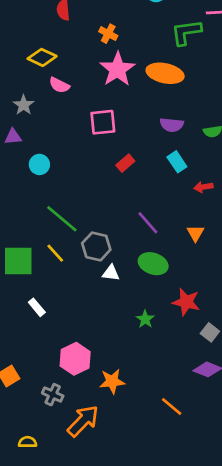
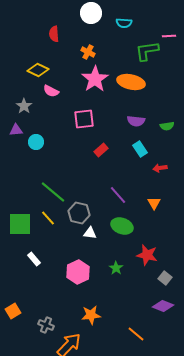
cyan circle: (39, 164) -> (36, 142), moved
pink hexagon: (75, 359) -> (78, 272), moved

